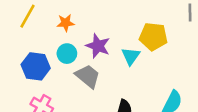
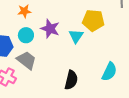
gray trapezoid: (88, 76) -> (27, 60), moved

